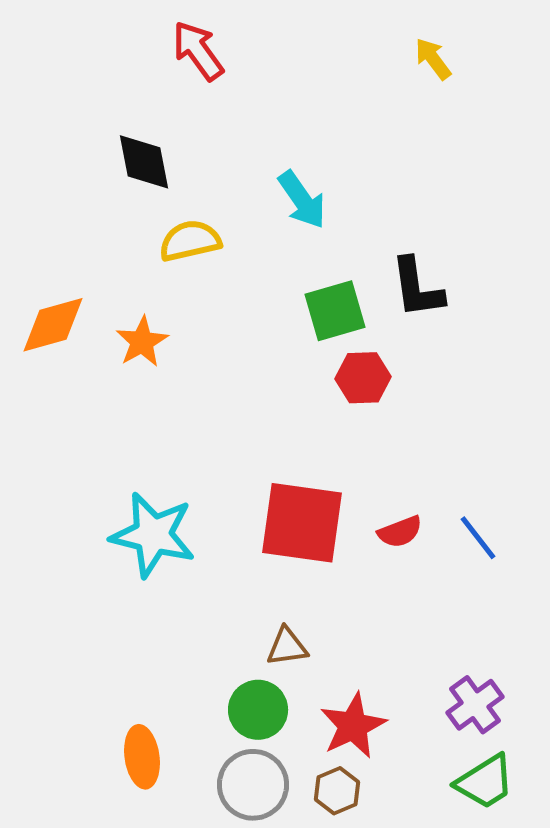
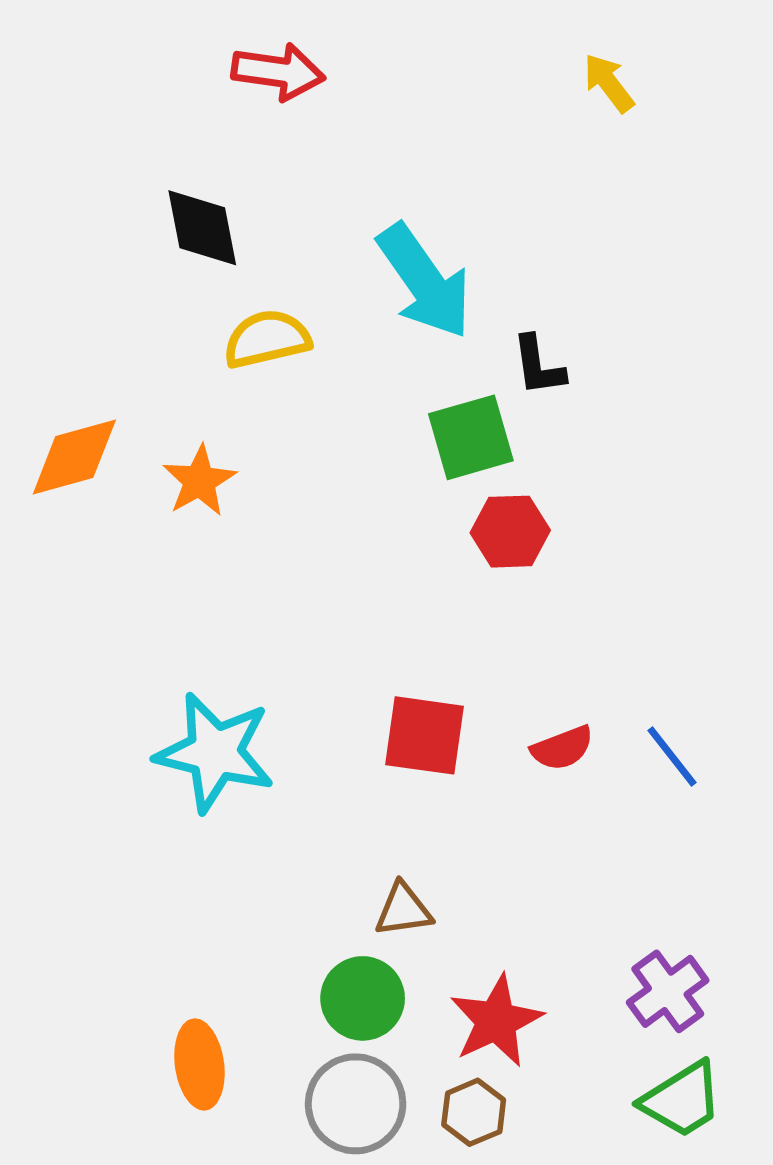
red arrow: (198, 51) -> (278, 72), turned 134
cyan arrow: (302, 200) -> (424, 281), size x1.4
black L-shape: (417, 288) -> (538, 366), moved, size x0.7
red square: (302, 523) -> (424, 735), size x0.7

